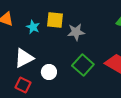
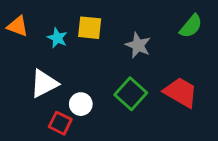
gray star: (76, 32) -> (138, 45), moved, turned 30
red square: (23, 85) -> (60, 123), moved

